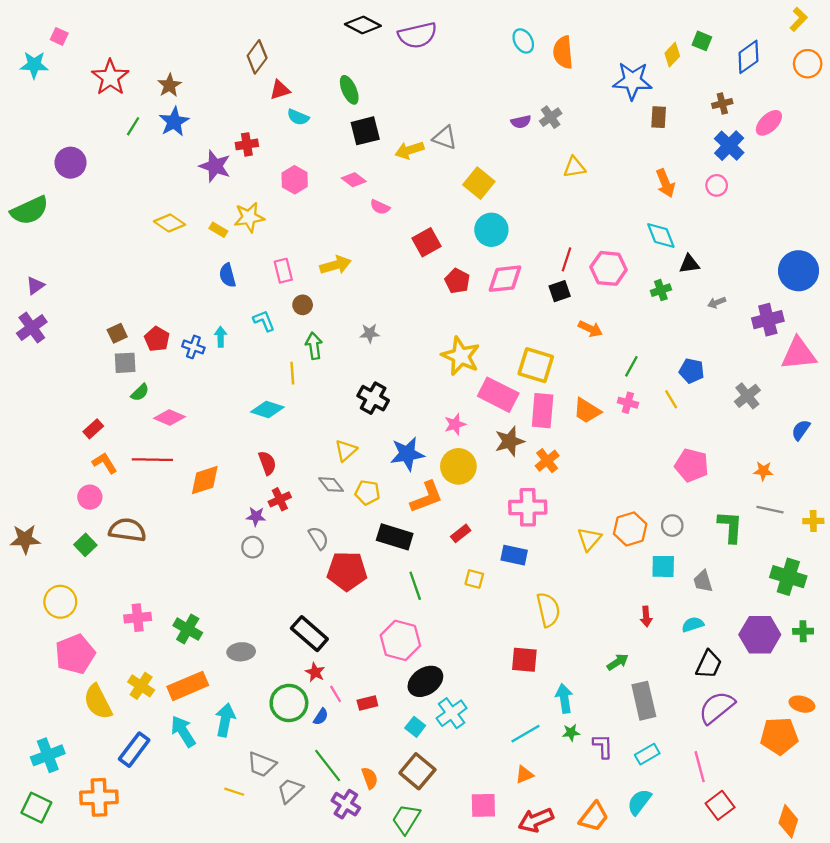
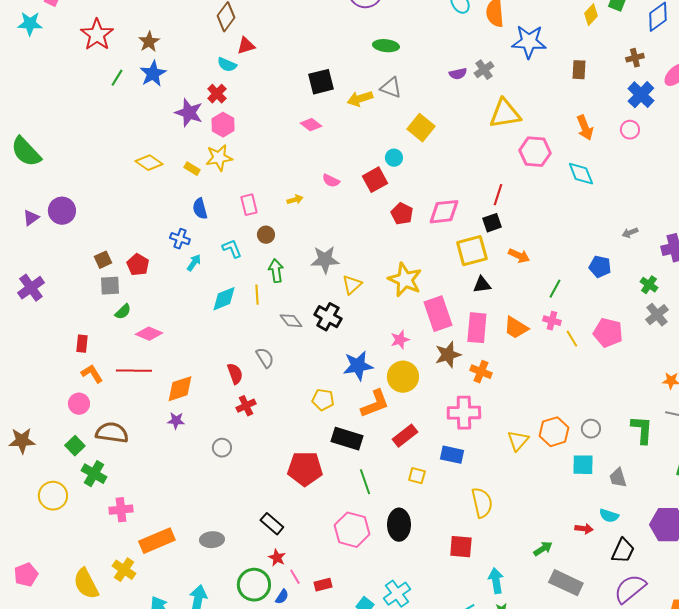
blue star: (632, 81) -> (529, 42), moved
green ellipse: (349, 90) -> (386, 46), moved, turned -60
cyan semicircle: (298, 117) -> (227, 65), moved
red cross: (247, 144) -> (217, 94), turned -36
purple circle: (71, 163) -> (62, 211), moved
yellow triangle: (574, 167) -> (505, 114), size x1.6
pink hexagon: (295, 180) -> (223, 125), moved
pink semicircle: (380, 207) -> (331, 181), moved
green semicircle: (30, 210) -> (26, 152), turned 72
cyan circle: (491, 230) -> (394, 158), moved, size x0.6
black triangle: (689, 264) -> (482, 285), moved
yellow arrow: (336, 265) -> (295, 200), size x0.6
pink hexagon: (609, 268) -> (535, 152), moved
green cross: (661, 290) -> (649, 285), moved, turned -36
purple cross: (32, 328) -> (31, 288), moved
gray star: (370, 333) -> (325, 260), size x1.6
cyan arrow: (221, 337) -> (194, 263), turned 36
blue cross: (193, 347) -> (180, 239), moved
yellow square: (536, 365) -> (472, 251), moved, turned -32
blue pentagon: (692, 371) -> (600, 267), moved
pink rectangle: (498, 395) -> (438, 314), turned 44
yellow line: (671, 399) -> (572, 339), moved
cyan diamond: (267, 409) -> (224, 299), moved, turned -40
red rectangle: (93, 429) -> (82, 344), turned -42
yellow triangle: (346, 450) -> (352, 285), moved
orange cross: (547, 461) -> (481, 372), turned -30
pink pentagon: (692, 465) -> (608, 333), moved
gray diamond: (331, 485) -> (291, 321), moved
purple star: (256, 516) -> (176, 421), moved
red rectangle: (461, 533) -> (405, 436), size x1.4
gray semicircle: (318, 538) -> (265, 358), moved
red arrow: (646, 617) -> (584, 529), moved, turned -78
cyan semicircle: (693, 624) -> (609, 516), turned -144
green cross: (188, 629) -> (94, 474), moved
black rectangle: (309, 634) -> (272, 524), size x0.7
pink pentagon: (75, 654) -> (26, 575), moved, size x0.7
black ellipse: (425, 681) -> (399, 525), moved, turned -56
orange rectangle: (188, 686) -> (157, 541), moved
gray rectangle: (644, 701) -> (566, 583), turned -52

